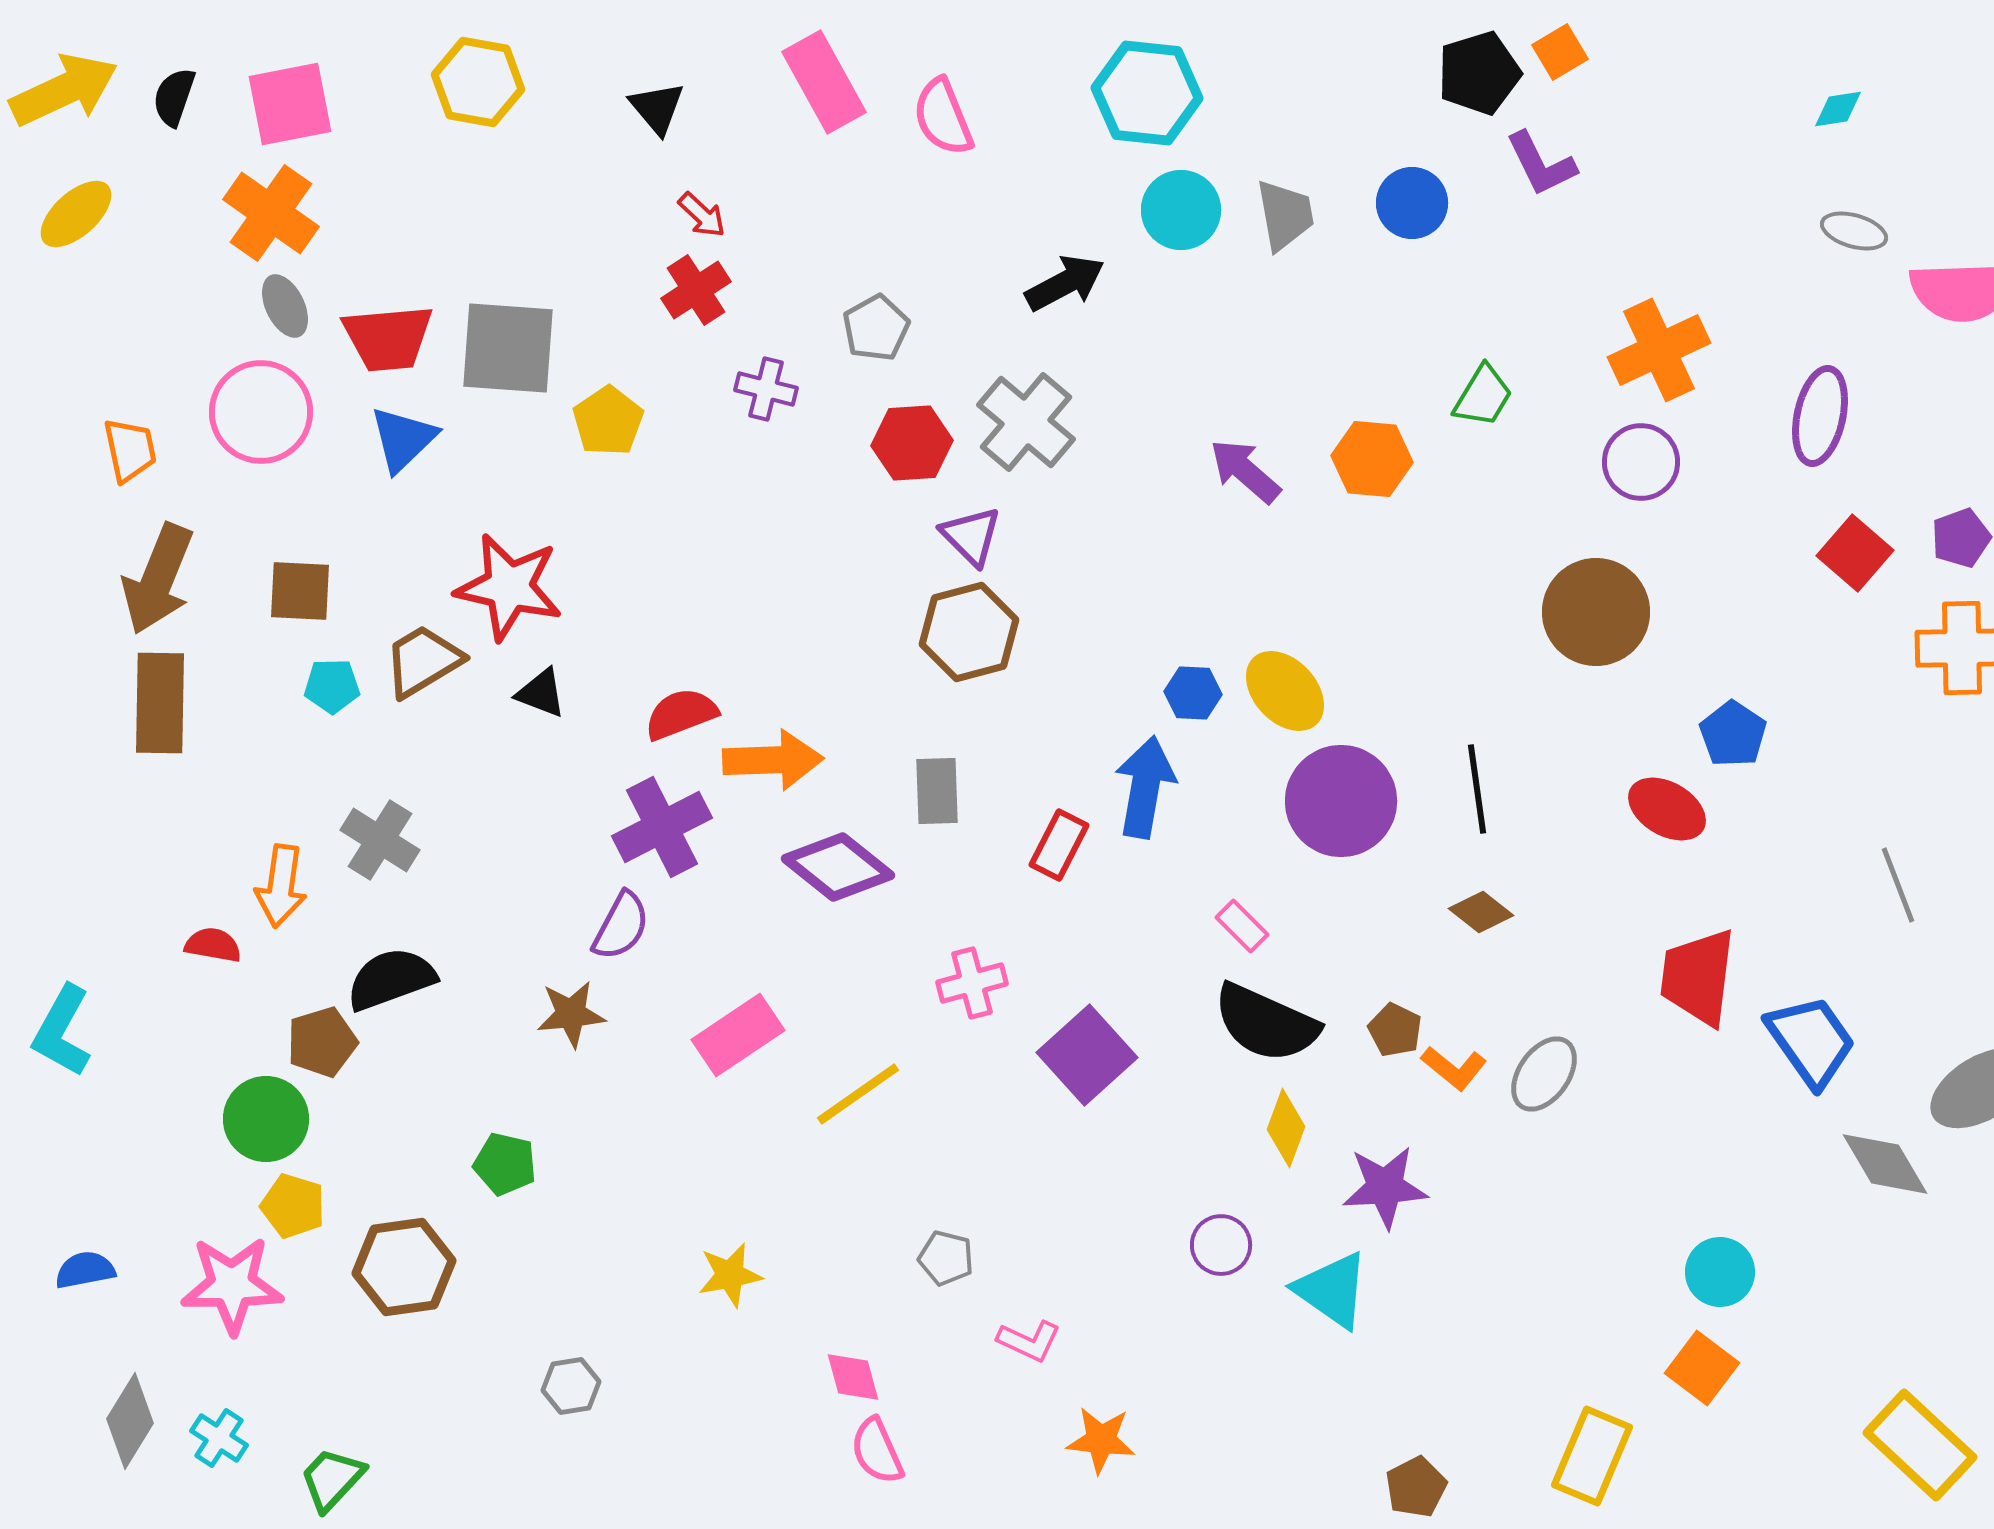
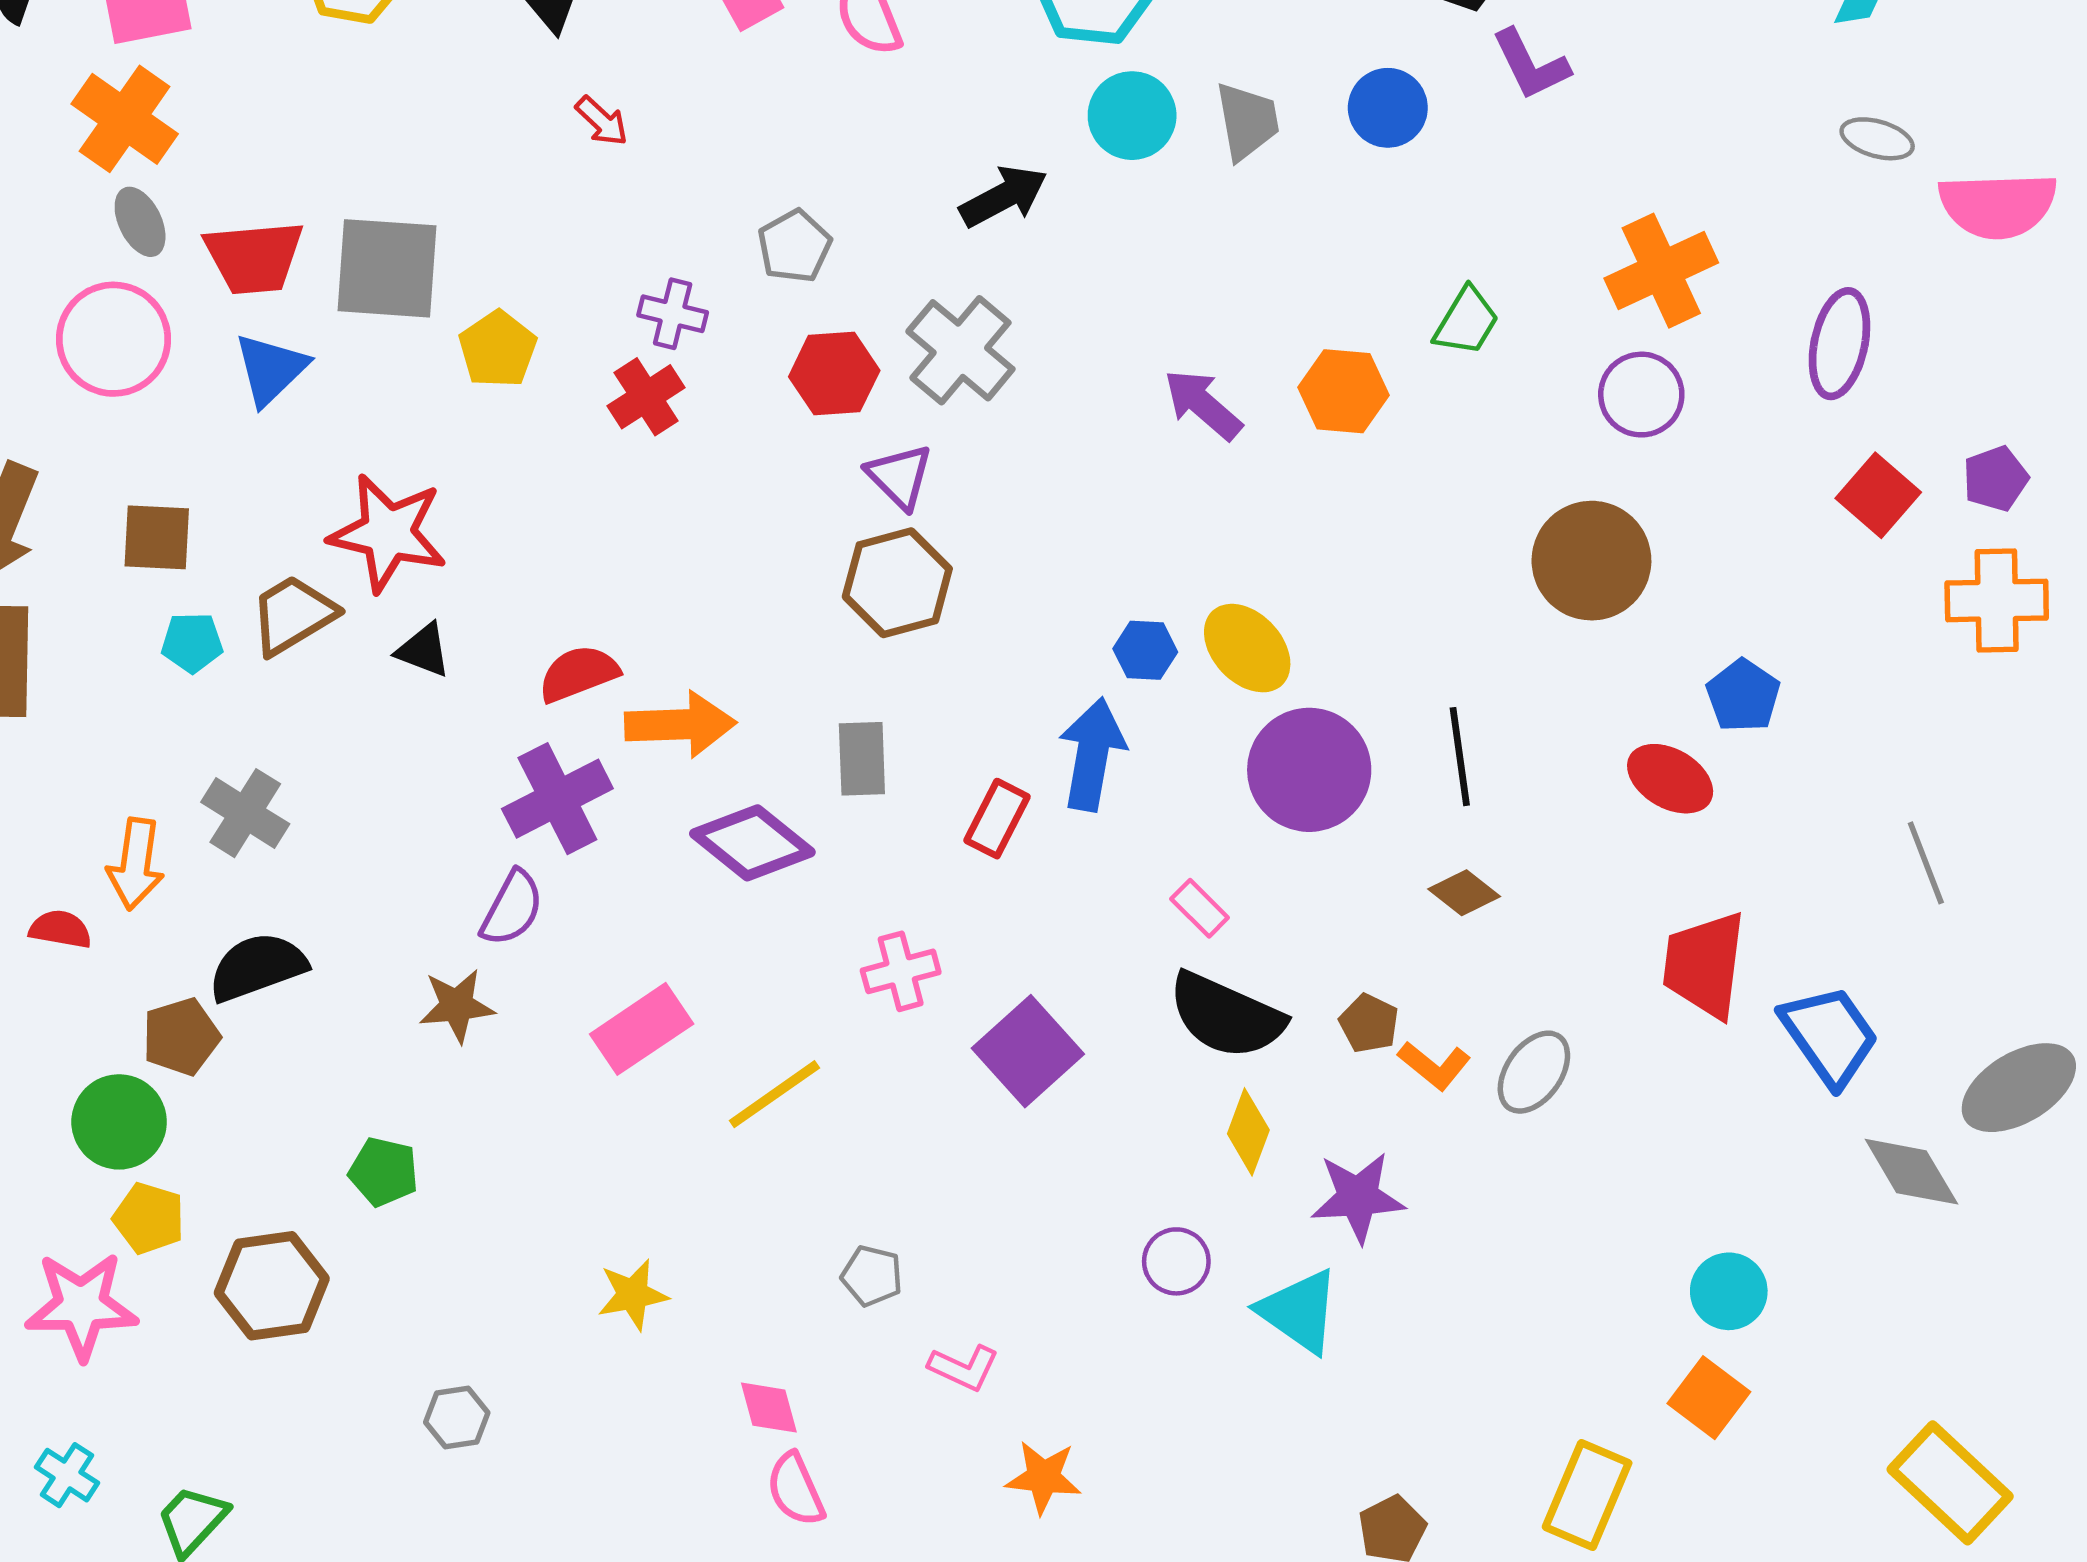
red cross: (696, 290) -> (646, 397), moved

